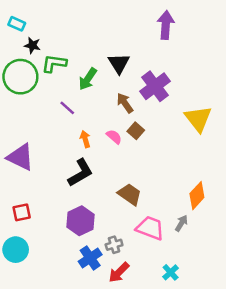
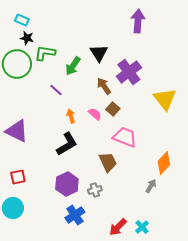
cyan rectangle: (17, 24) -> (22, 20), moved
brown trapezoid: (130, 194) -> (108, 162), turned 30
pink trapezoid: (150, 228) -> (125, 137), moved
gray cross: (114, 245) -> (95, 190), moved
red arrow: (119, 272) -> (118, 227), moved

